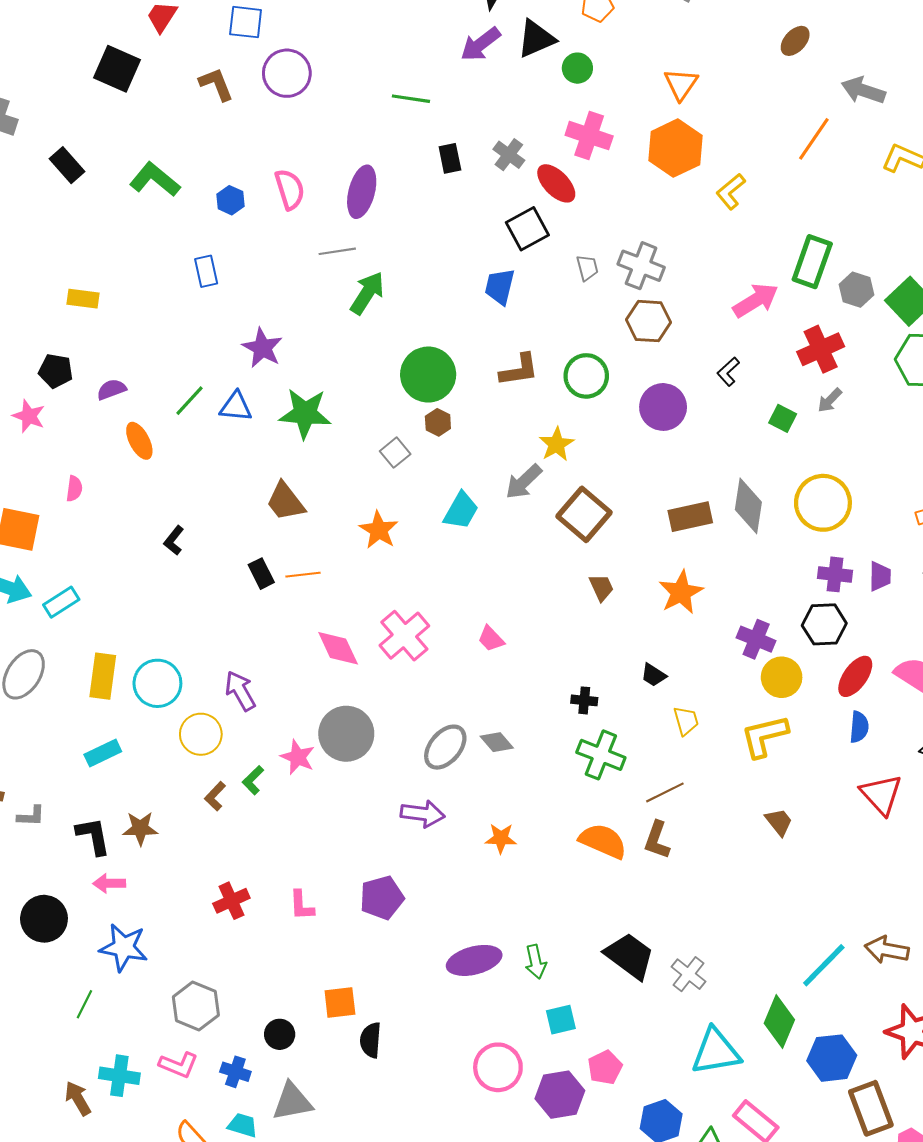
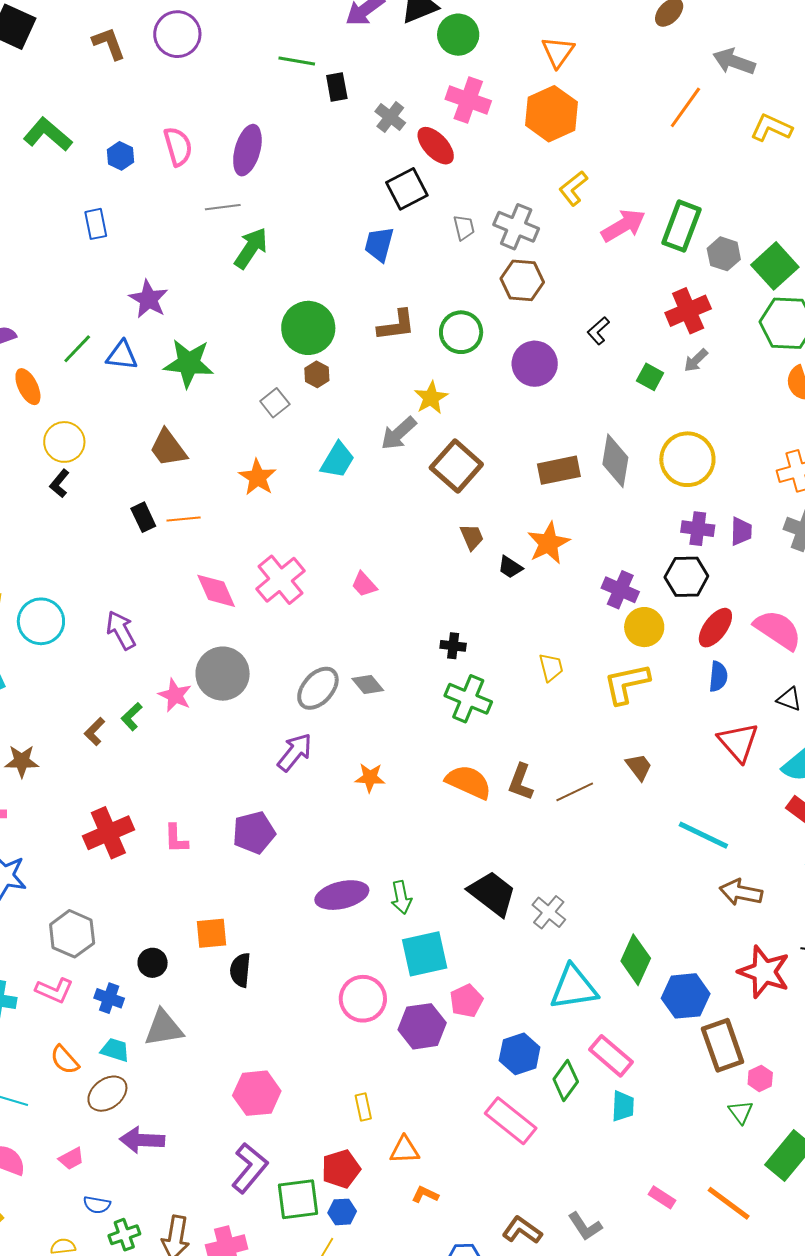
green circle: (577, 68) -> (458, 35), size x1.4
black rectangle: (450, 158) -> (337, 87), moved
yellow L-shape: (731, 192) -> (573, 188), moved
pink arrow: (756, 300) -> (623, 225), moved
black trapezoid: (654, 675) -> (510, 567), moved
yellow circle: (201, 734) -> (64, 442), moved
brown line: (665, 792) -> (575, 792), moved
purple arrow: (423, 814) -> (295, 752), turned -60
red cross: (231, 901) -> (108, 833), size x1.4
cyan line: (824, 965) -> (703, 835), moved, turned 70
cyan square: (561, 1020) -> (425, 954), size x1.6

